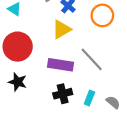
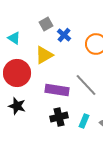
yellow triangle: (62, 29) -> (44, 55), moved

